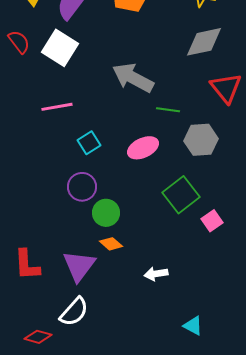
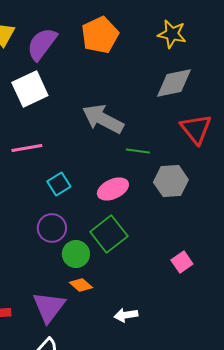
white square: (60, 48) -> (30, 89), turned 33
green square: (181, 195) -> (109, 234), moved

